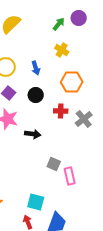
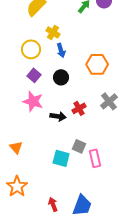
yellow cross: (62, 50) -> (53, 32), moved
red cross: (61, 111) -> (79, 108), moved, turned -32
cyan square: (36, 202) -> (61, 158), moved

